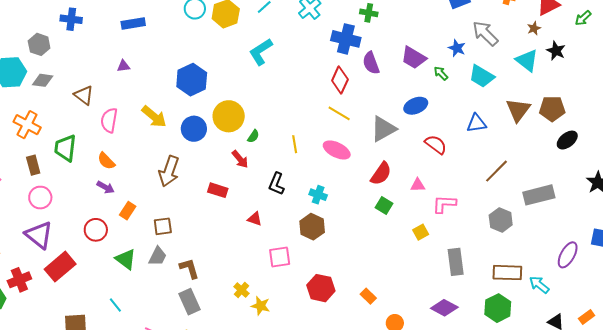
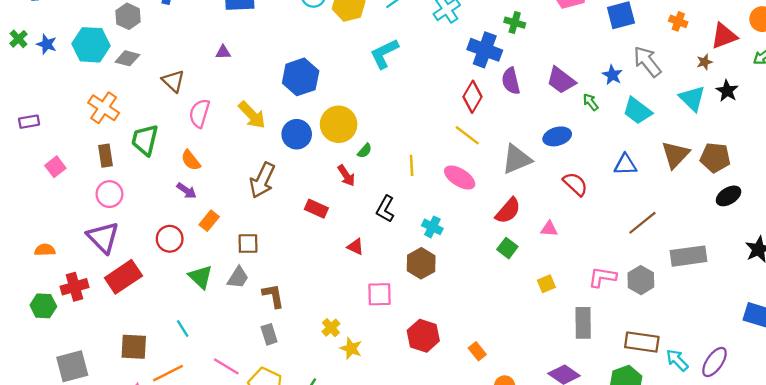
pink L-shape: (444, 204) -> (602, 277), moved
purple ellipse: (568, 255) -> (715, 362), moved
gray rectangle: (190, 302) -> (269, 334), size x0.7

